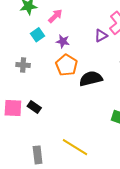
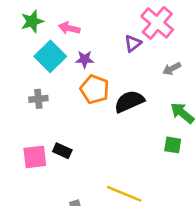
pink arrow: (55, 16) -> (69, 28), turned -112
cyan square: (37, 35) -> (50, 56), size x1.6

